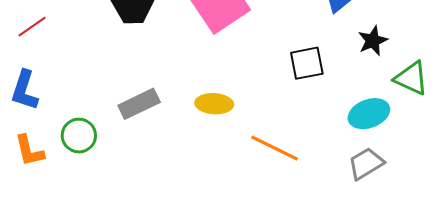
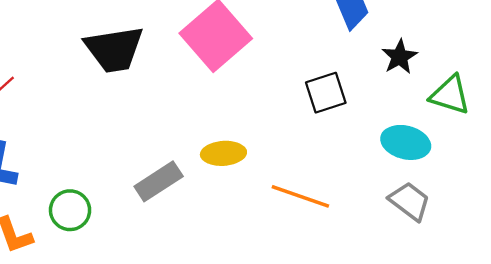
gray rectangle: (139, 104) -> (159, 181), moved
cyan ellipse: (369, 114) -> (406, 142), turned 42
gray trapezoid: (366, 164) -> (410, 201), turned 75

